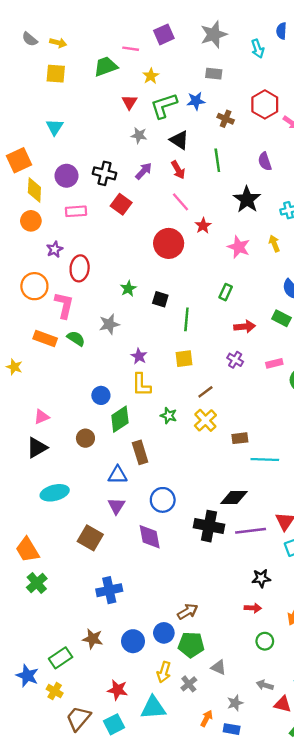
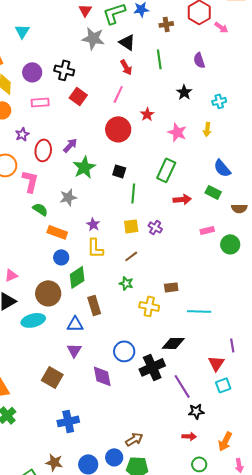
brown cross: (226, 119) -> (166, 24), turned -32
gray star: (139, 135) -> (93, 38), size x1.6
purple arrow: (144, 171) -> (70, 145), moved
black star: (247, 199) -> (184, 92), size x0.7
pink line: (180, 202) -> (118, 94), moved, turned 66
yellow arrow: (274, 243) -> (207, 129), turned -152
green star: (128, 289) -> (84, 167), size x1.6
green rectangle: (226, 292) -> (166, 170), size x1.6
black square: (160, 299) -> (119, 171), moved
orange rectangle: (45, 338) -> (57, 232), moved
purple cross: (235, 360) -> (155, 227), moved
brown line: (205, 392) -> (131, 256), moved
green star: (169, 416) -> (126, 283), moved
yellow cross: (205, 420) -> (149, 306), moved, turned -36
brown circle: (85, 438) -> (48, 293), size x1.6
brown rectangle: (240, 438) -> (171, 287), moved
cyan ellipse: (55, 493) -> (33, 320), moved
blue circle: (163, 500) -> (124, 351), moved
black cross: (209, 526) -> (152, 367), turned -35
purple line: (251, 531) -> (182, 386), moved, turned 65

